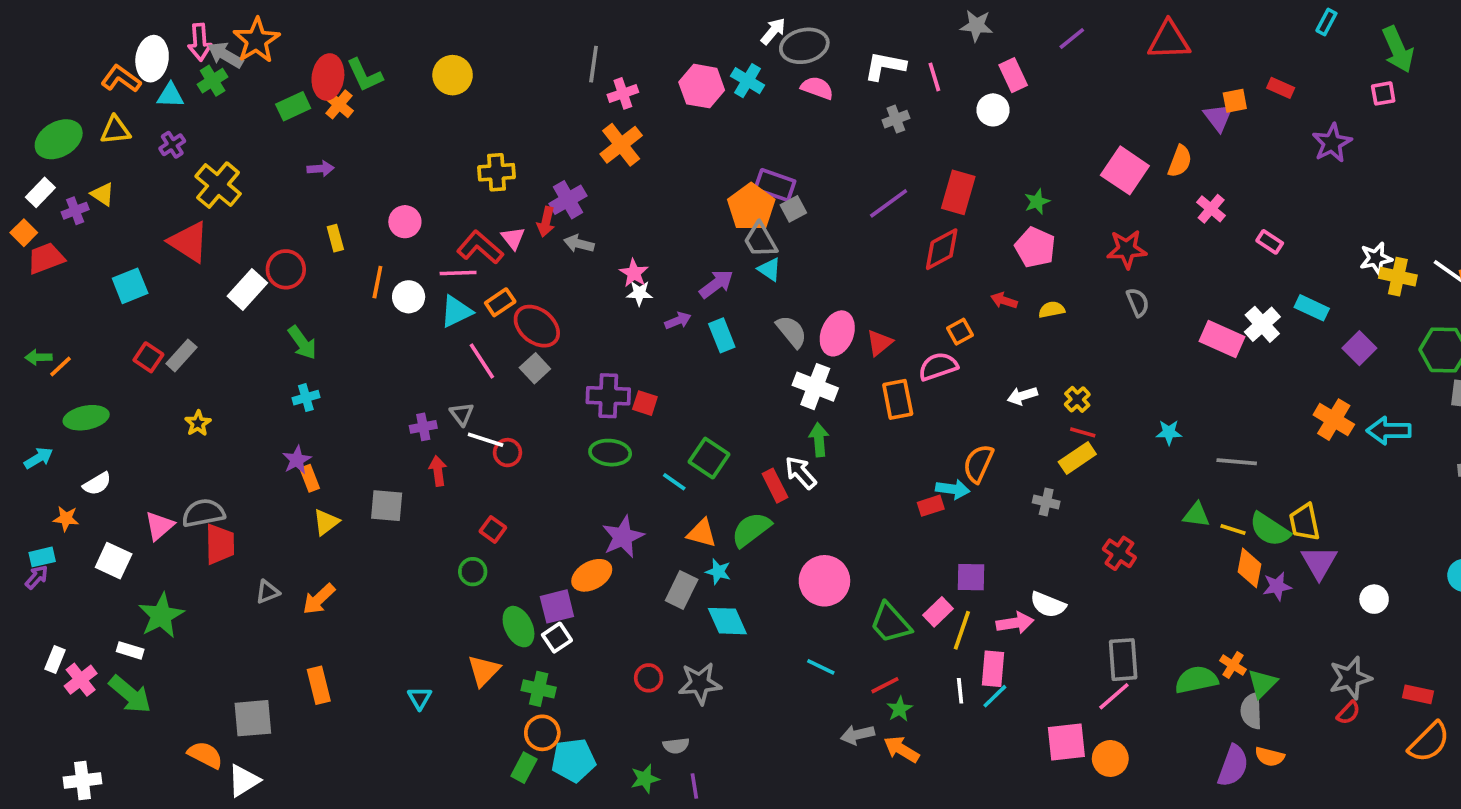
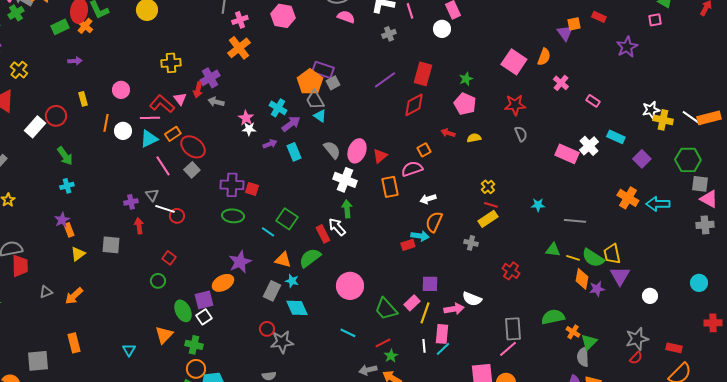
cyan cross: (748, 81) -> (278, 108), moved
yellow cross: (218, 185) -> (19, 70), size x0.7
white arrow: (1022, 396) -> (428, 199), moved
red circle: (649, 678) -> (267, 329), moved
green semicircle: (1196, 680) -> (553, 317), moved

